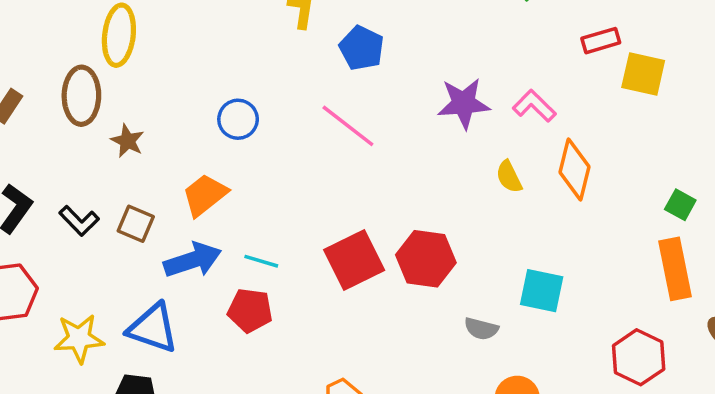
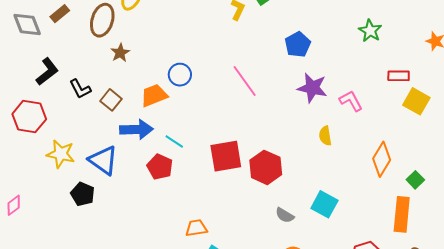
blue pentagon: (362, 48) -> (298, 45), moved
blue circle: (238, 119) -> (180, 75), moved
orange diamond: (575, 169) -> (382, 159), moved

